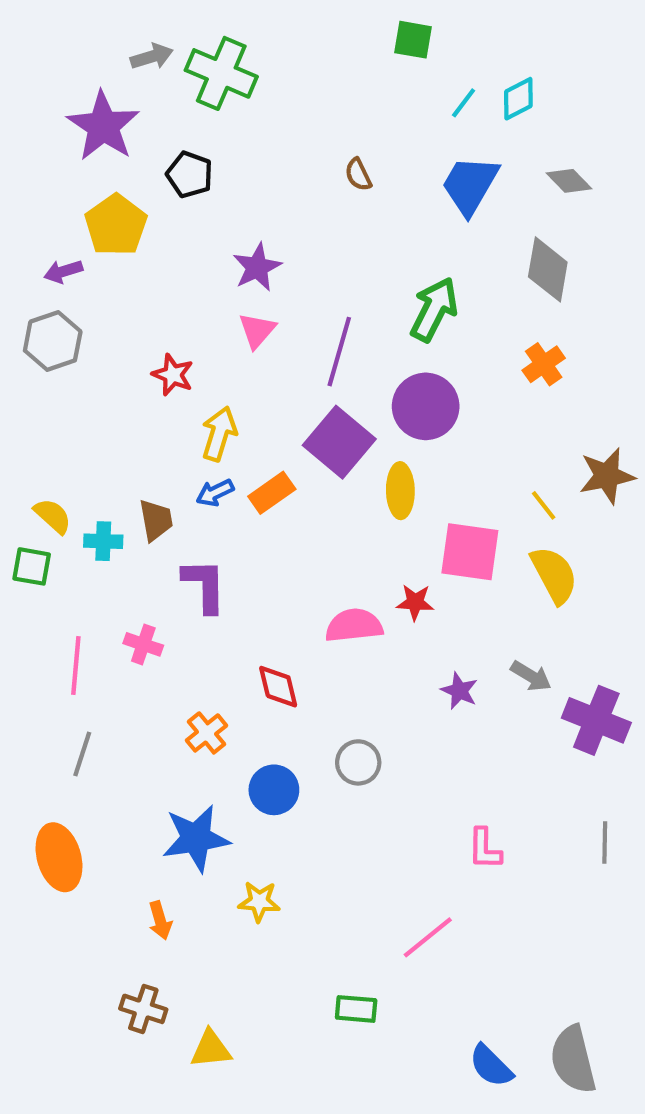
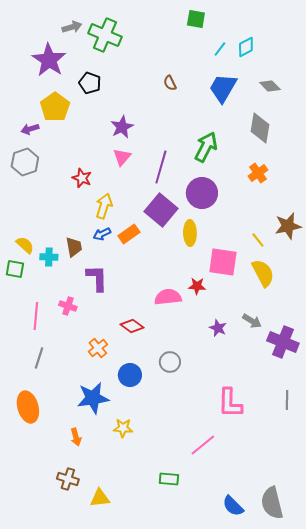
red diamond: (278, 687) -> (132, 326), turned -40
pink L-shape: (485, 849) -> (230, 403), size x1.5

